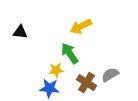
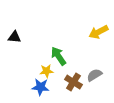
yellow arrow: (81, 26) -> (98, 32), moved

